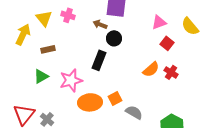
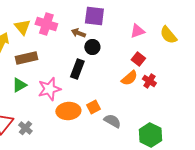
pink cross: (68, 15) -> (46, 24), size x1.5
red square: (167, 43) -> (138, 59), moved
brown rectangle: (48, 49) -> (26, 58), size x1.5

